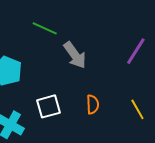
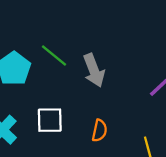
green line: (45, 28) -> (54, 55), moved

